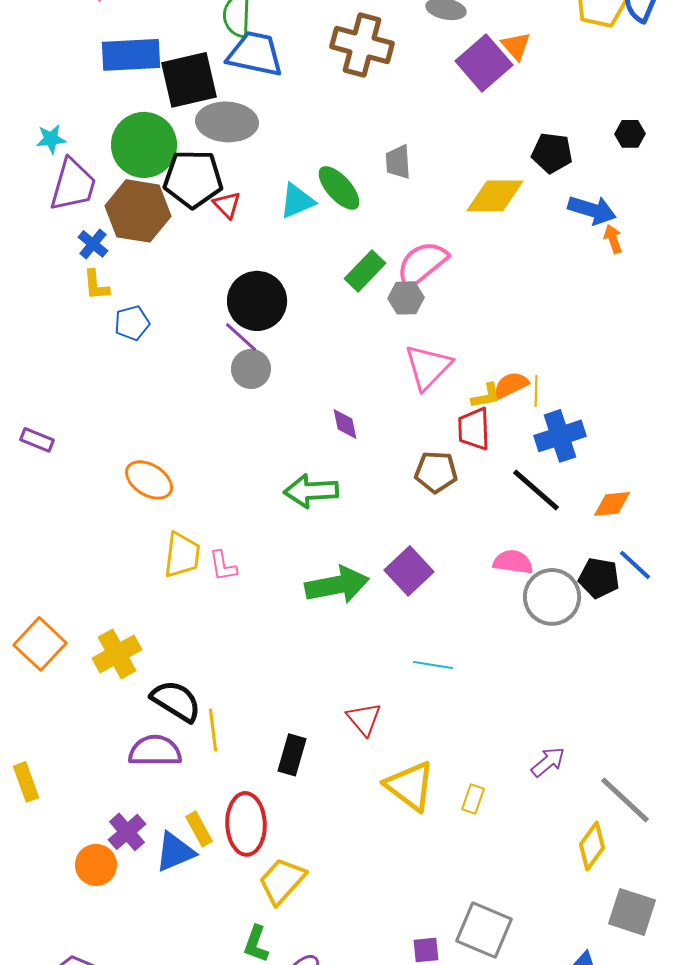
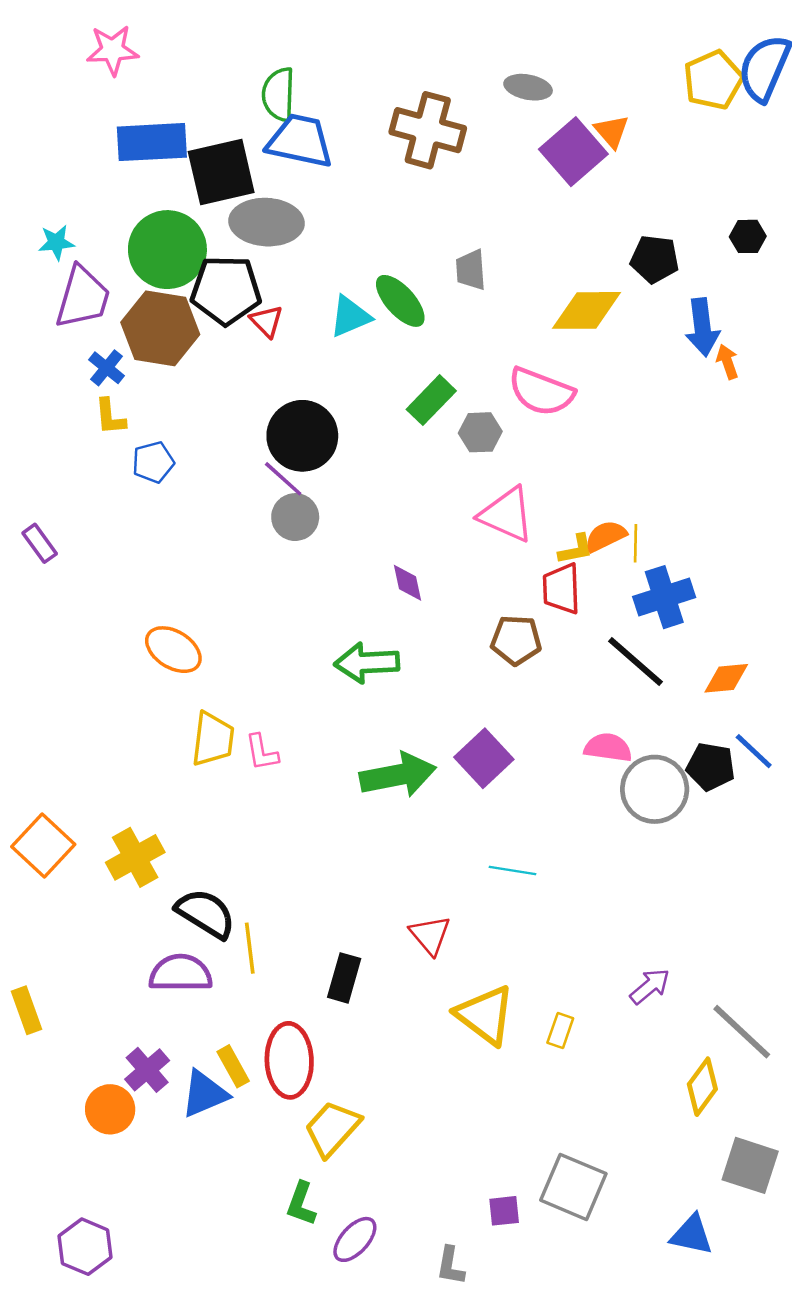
blue arrow: (592, 210) -> (702, 327), turned 66
pink semicircle: (422, 264) -> (541, 392), moved, turned -120
pink triangle: (428, 367) -> (507, 515), turned -50
purple rectangle: (37, 440) -> (40, 543), moved, turned 32

